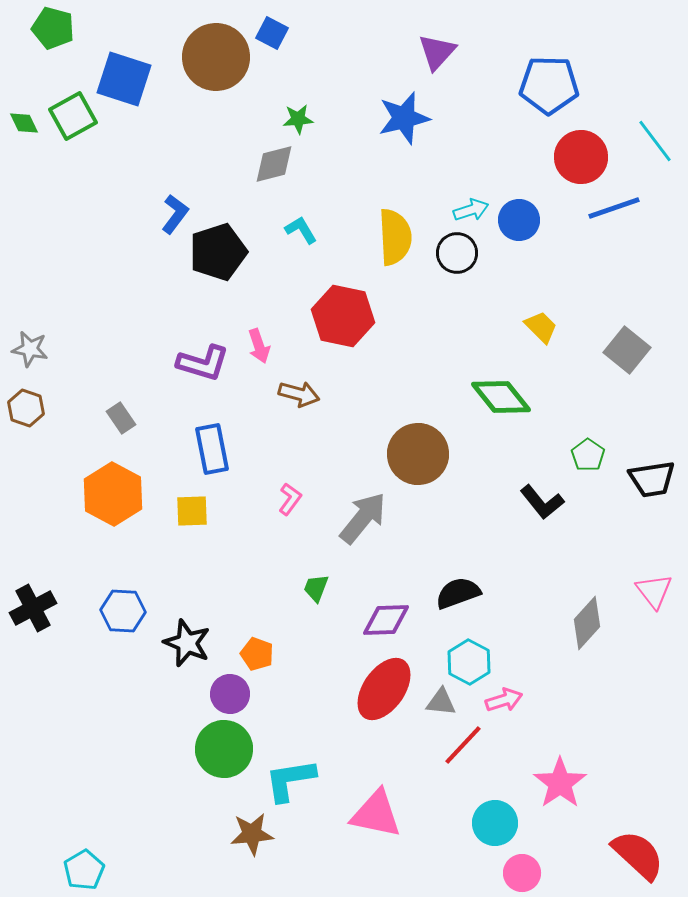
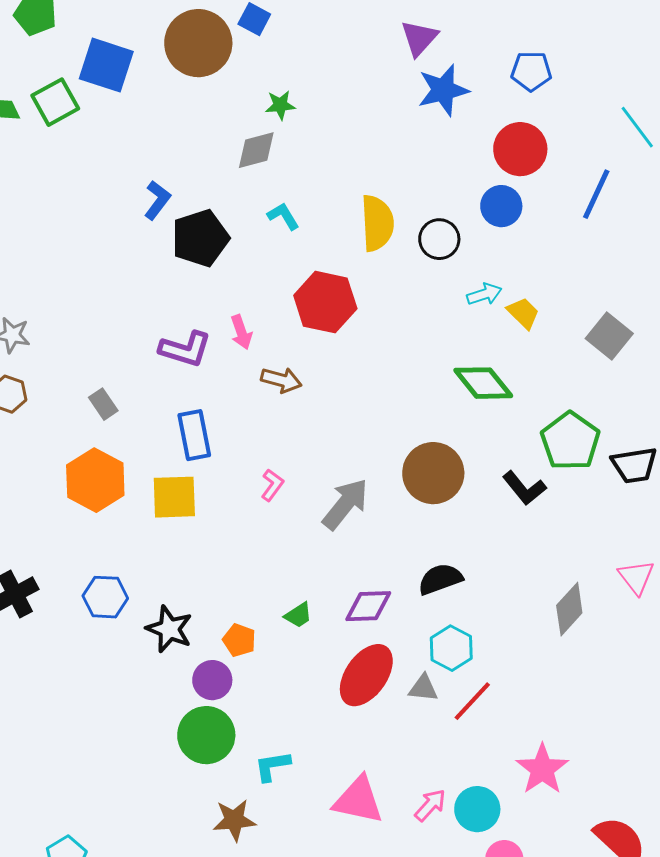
blue pentagon: (549, 85) -> (531, 71), size x0.7
blue star: (404, 118) -> (443, 90), moved
red circle: (581, 157) -> (520, 149), moved
blue line: (614, 208) -> (596, 194), turned -46
cyan arrow: (471, 210) -> (484, 294), moved
brown circle: (418, 454) -> (433, 473), moved
green pentagon: (588, 455) -> (570, 441), size x1.8
yellow square: (192, 511) -> (174, 497), size x1.4
green trapezoid: (316, 588) -> (298, 615), moved, turned -144
pink arrow: (504, 700) -> (430, 805), moved, turned -30
red line: (463, 745) -> (472, 701), moved
cyan L-shape: (290, 780) -> (272, 766), size x0.7

